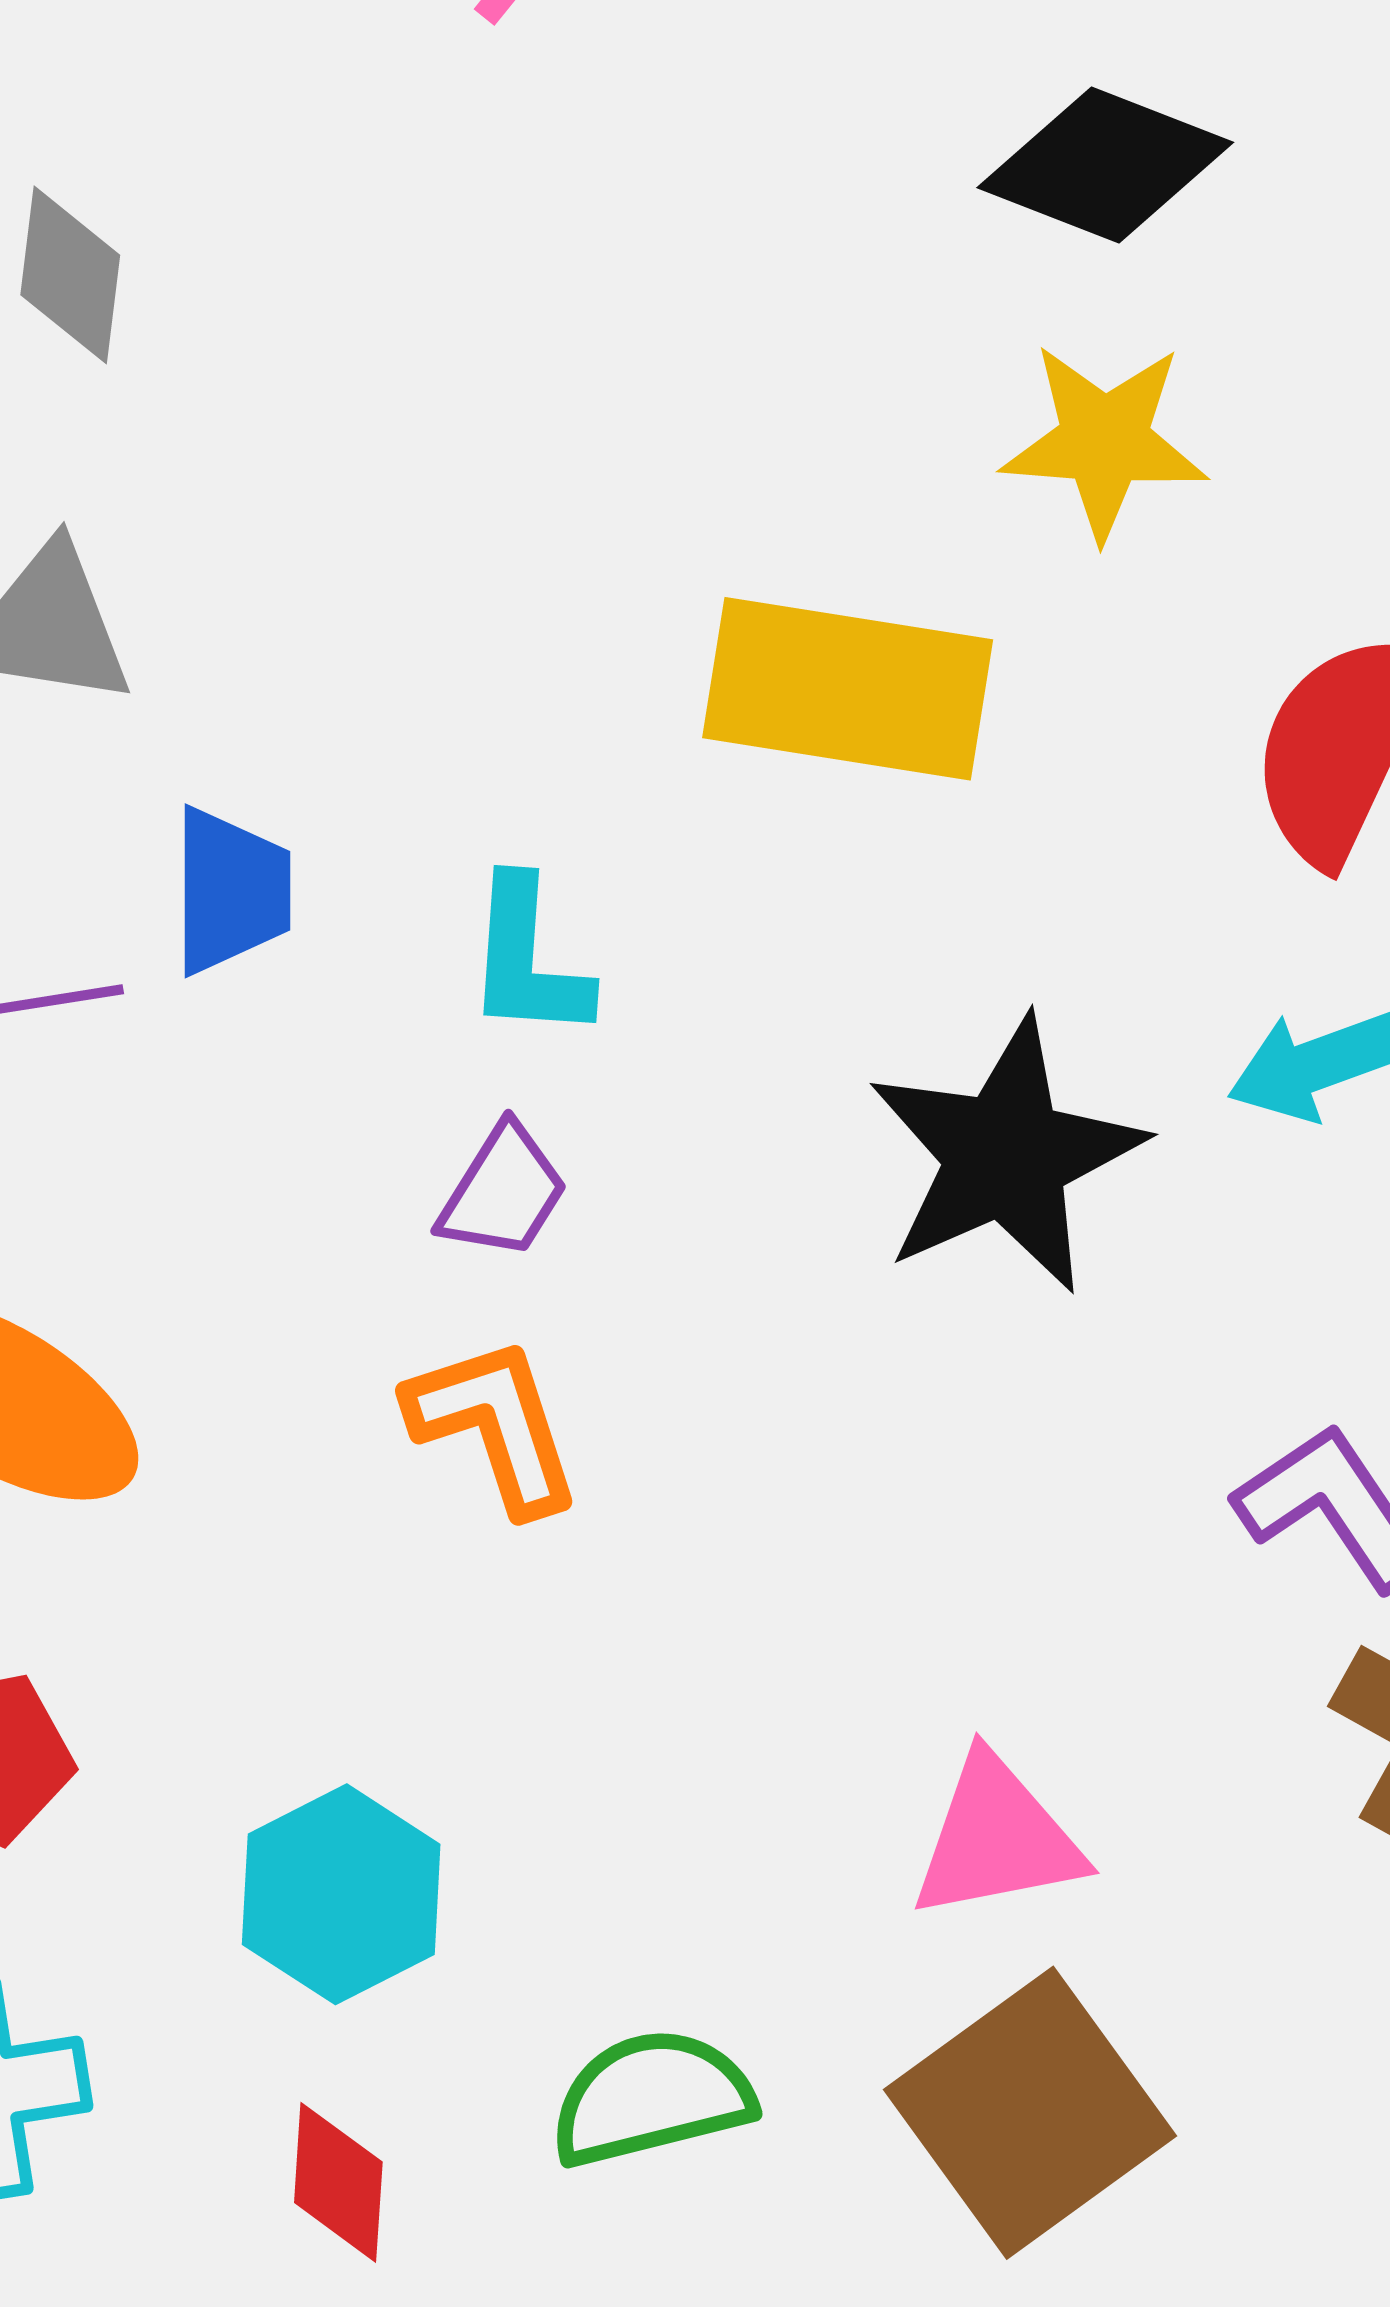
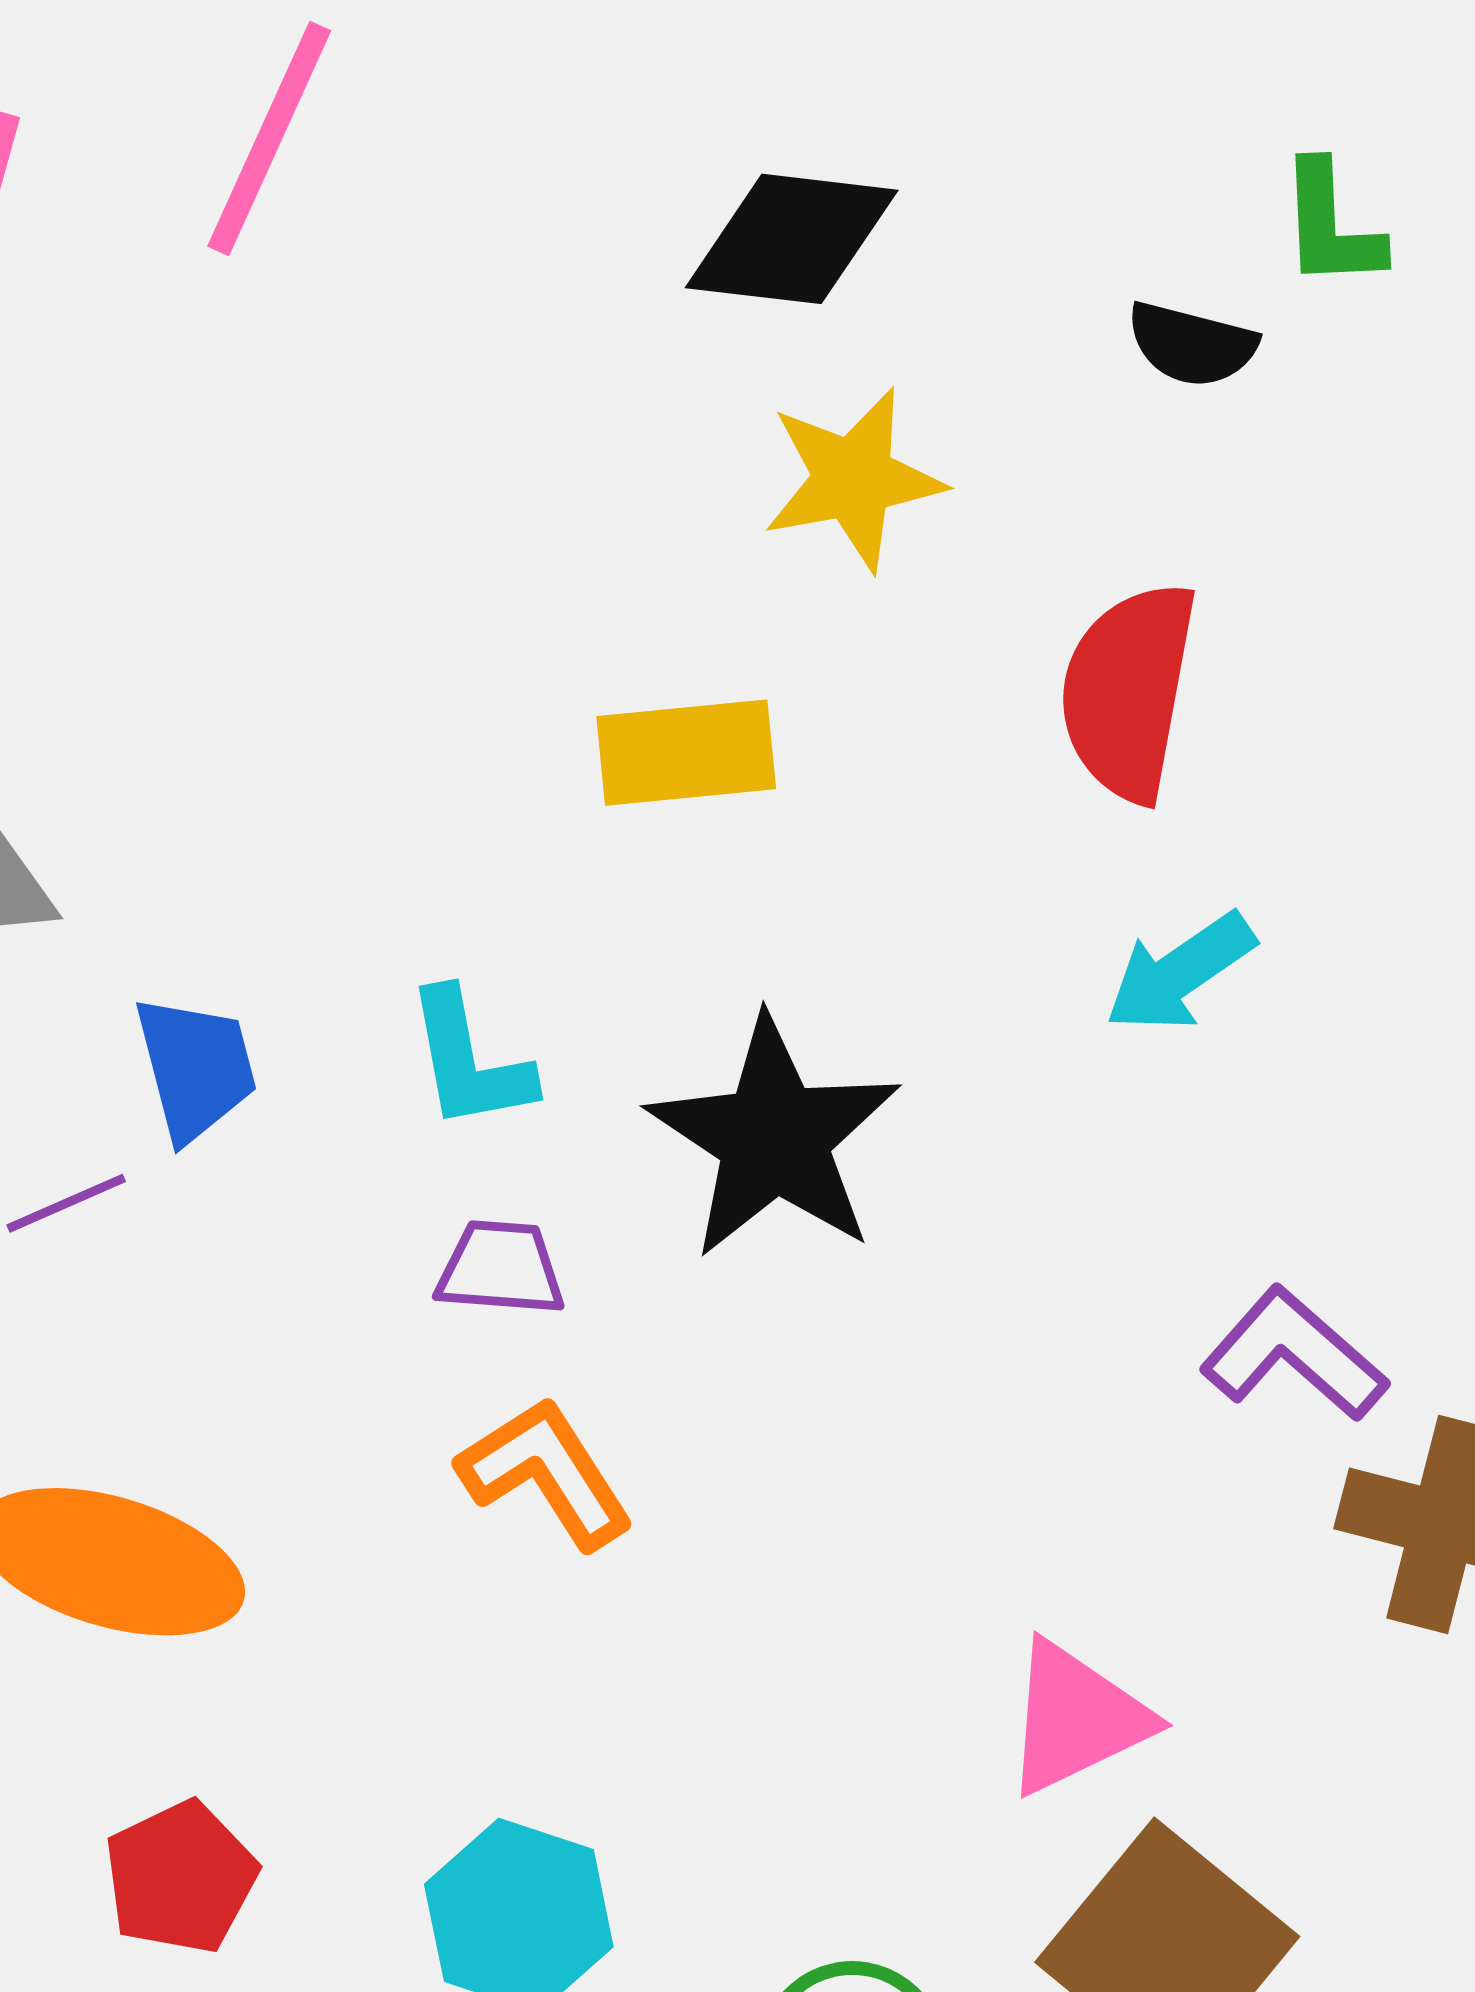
yellow rectangle: (848, 689) -> (686, 753), size x0.7
black star: (1006, 1156) -> (774, 1138), moved
purple trapezoid: (503, 1192) -> (501, 1268), turned -103

